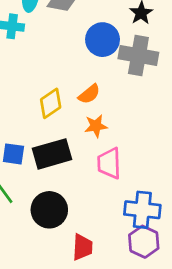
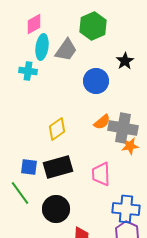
gray cross: (138, 56) -> (123, 128), moved
orange semicircle: (89, 94) -> (102, 122), moved
orange star: (96, 126) -> (130, 146), moved

